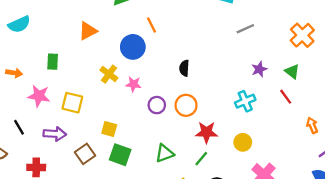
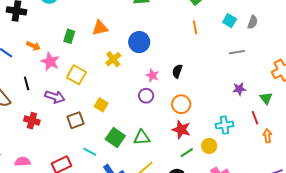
orange line: (151, 25) -> (195, 27), moved
orange triangle: (88, 31) -> (100, 28), moved
orange arrow: (14, 73) -> (33, 46), moved
pink star: (133, 84) -> (152, 75), moved
cyan cross: (245, 101) -> (225, 125), moved
orange circle: (186, 105) -> (181, 104), moved
orange arrow: (312, 125) -> (267, 136), moved
green square: (120, 155) -> (115, 138), moved
green line: (201, 159) -> (187, 153), moved

